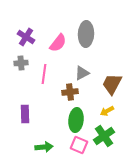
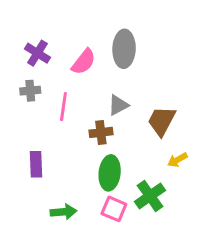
yellow arrow: (107, 111) -> (177, 160), moved

